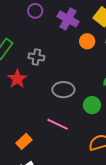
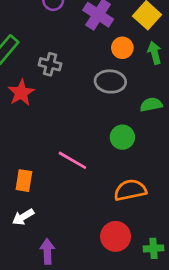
gray ellipse: (63, 90) -> (110, 81), moved
orange rectangle: (24, 141) -> (24, 181), turned -42

